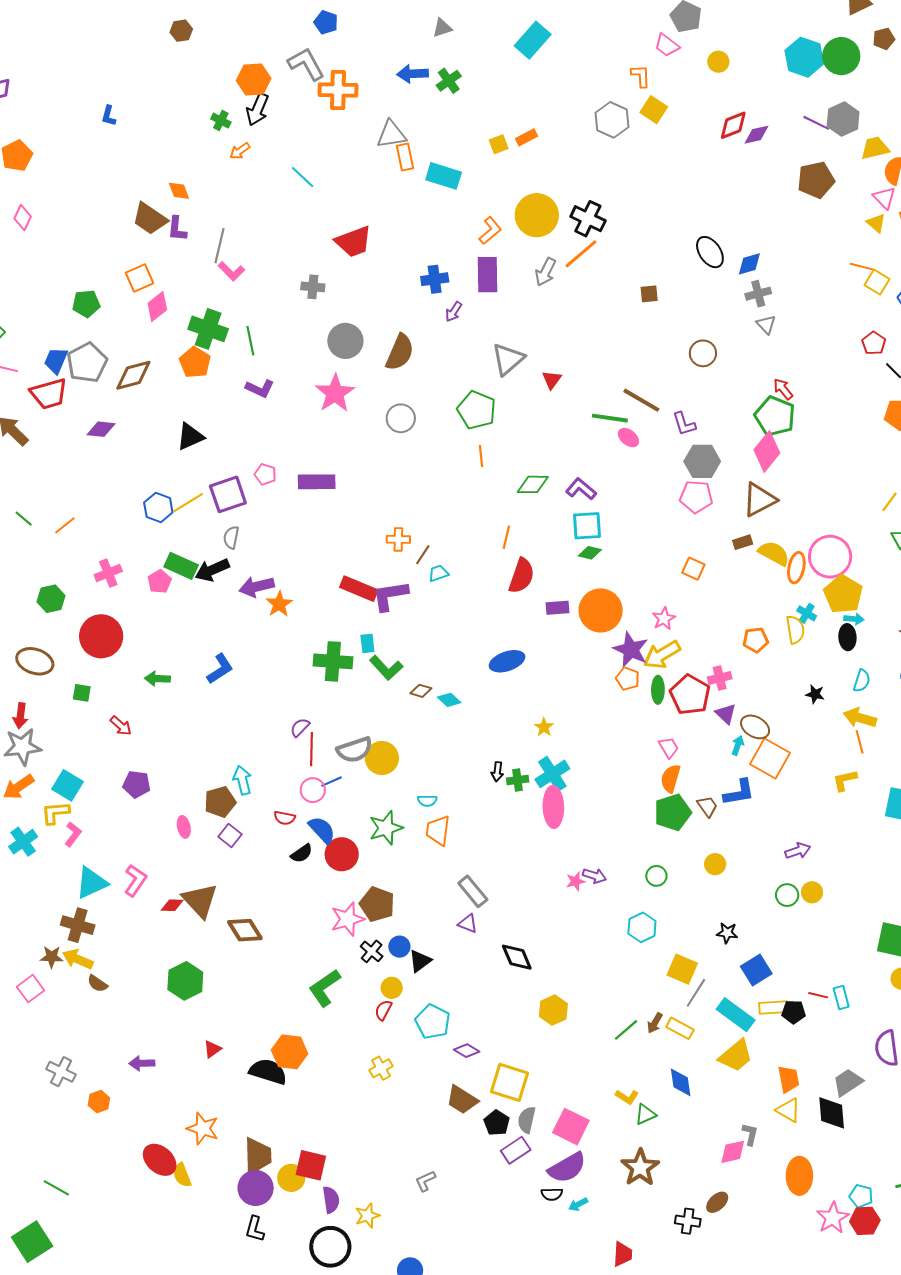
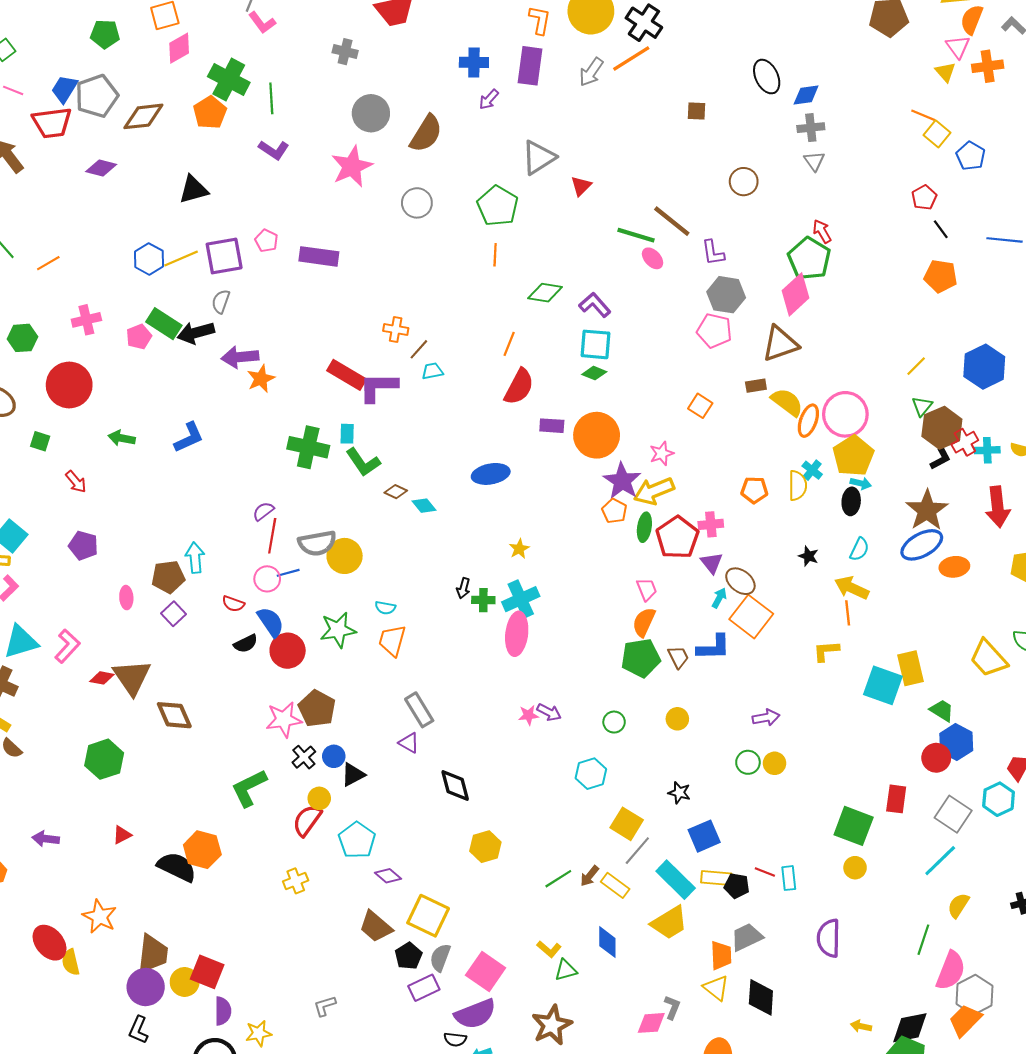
orange L-shape: (490, 231) -> (540, 20), turned -48
red semicircle: (383, 1010) -> (307, 820), size x1.5
gray trapezoid: (848, 1082) -> (747, 937), moved

